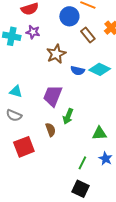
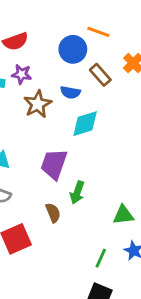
brown star: (56, 54) -> (38, 104), moved
cyan diamond: (100, 69) -> (85, 124), moved, turned -40
blue semicircle: (78, 71) -> (70, 92), moved

